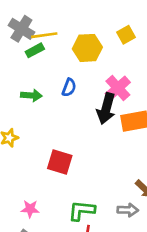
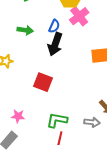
pink cross: (118, 88) -> (79, 16), moved
black arrow: (106, 109) -> (55, 44), moved

